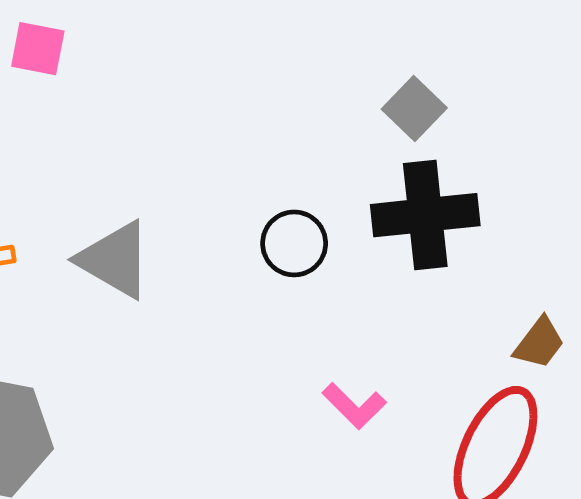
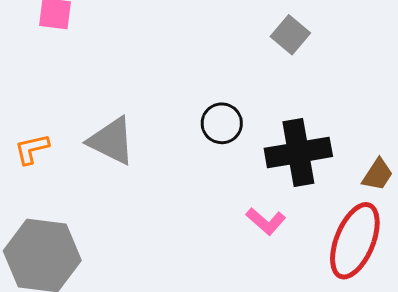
black cross: (425, 215) -> (298, 152), moved

